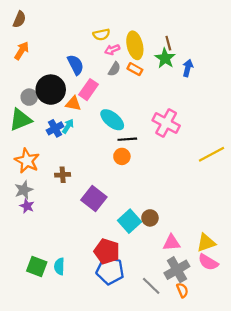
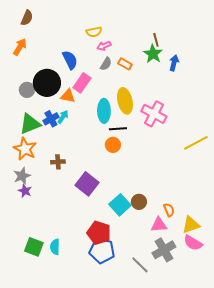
brown semicircle: (19, 19) -> (27, 18), moved
yellow ellipse: (135, 45) -> (125, 101), moved
green triangle: (21, 120) -> (30, 124), moved
cyan ellipse: (112, 120) -> (104, 111), turned 50
orange semicircle: (182, 290) -> (169, 210), moved

